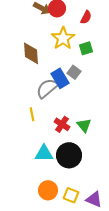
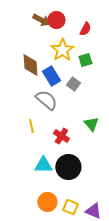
blue rectangle: (60, 78) -> (51, 76), moved
gray semicircle: (47, 88) -> (46, 100), turned 80
green triangle: (84, 125) -> (91, 124), moved

